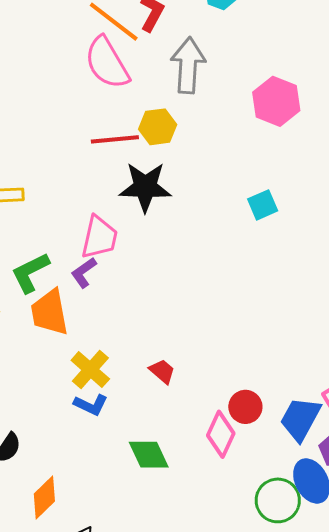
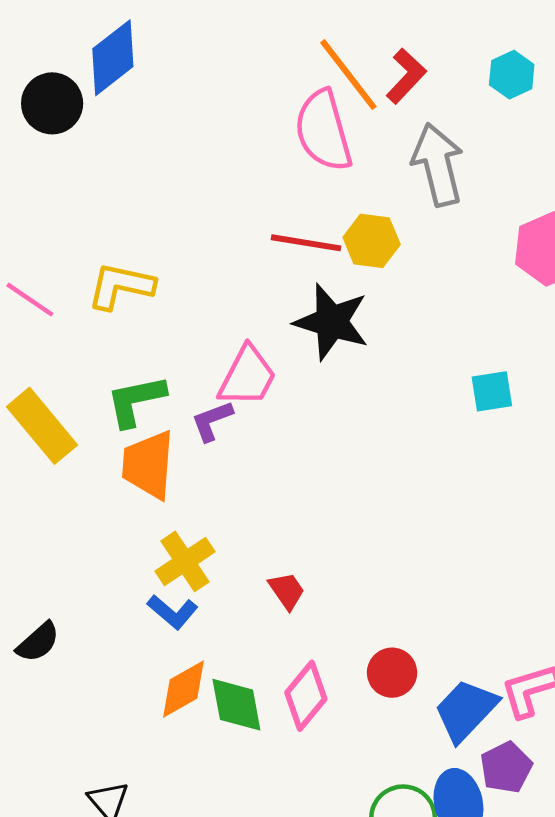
gray arrow: (188, 65) -> (438, 165), turned -32
pink diamond: (221, 434) -> (306, 696), moved
orange diamond: (44, 498) -> (184, 689), moved

